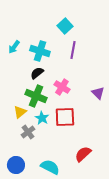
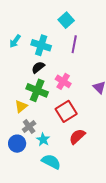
red square: (65, 117) -> (66, 111), turned -30
cyan star: (42, 118) -> (43, 140), moved
red semicircle: (83, 154) -> (77, 137), moved
blue circle: (16, 165) -> (17, 144), moved

